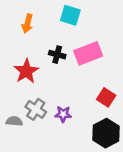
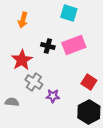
cyan square: (70, 15) -> (69, 13), moved
gray cross: (36, 109) -> (34, 82), moved

